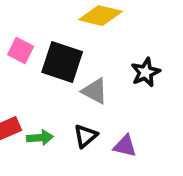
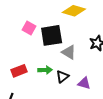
black square: (62, 62) -> (52, 35), turned -30
green arrow: (40, 138) -> (45, 70), moved

